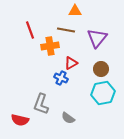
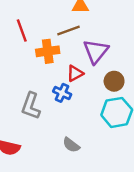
brown line: (66, 30) -> (69, 30), turned -30
purple triangle: (97, 38) -> (96, 51), moved
gray L-shape: (41, 104) -> (31, 106), moved

